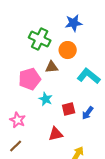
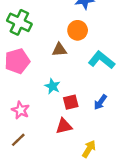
green cross: (40, 39) -> (19, 22), moved
pink pentagon: (30, 79) -> (17, 61), moved
red square: (69, 109) -> (71, 102), moved

